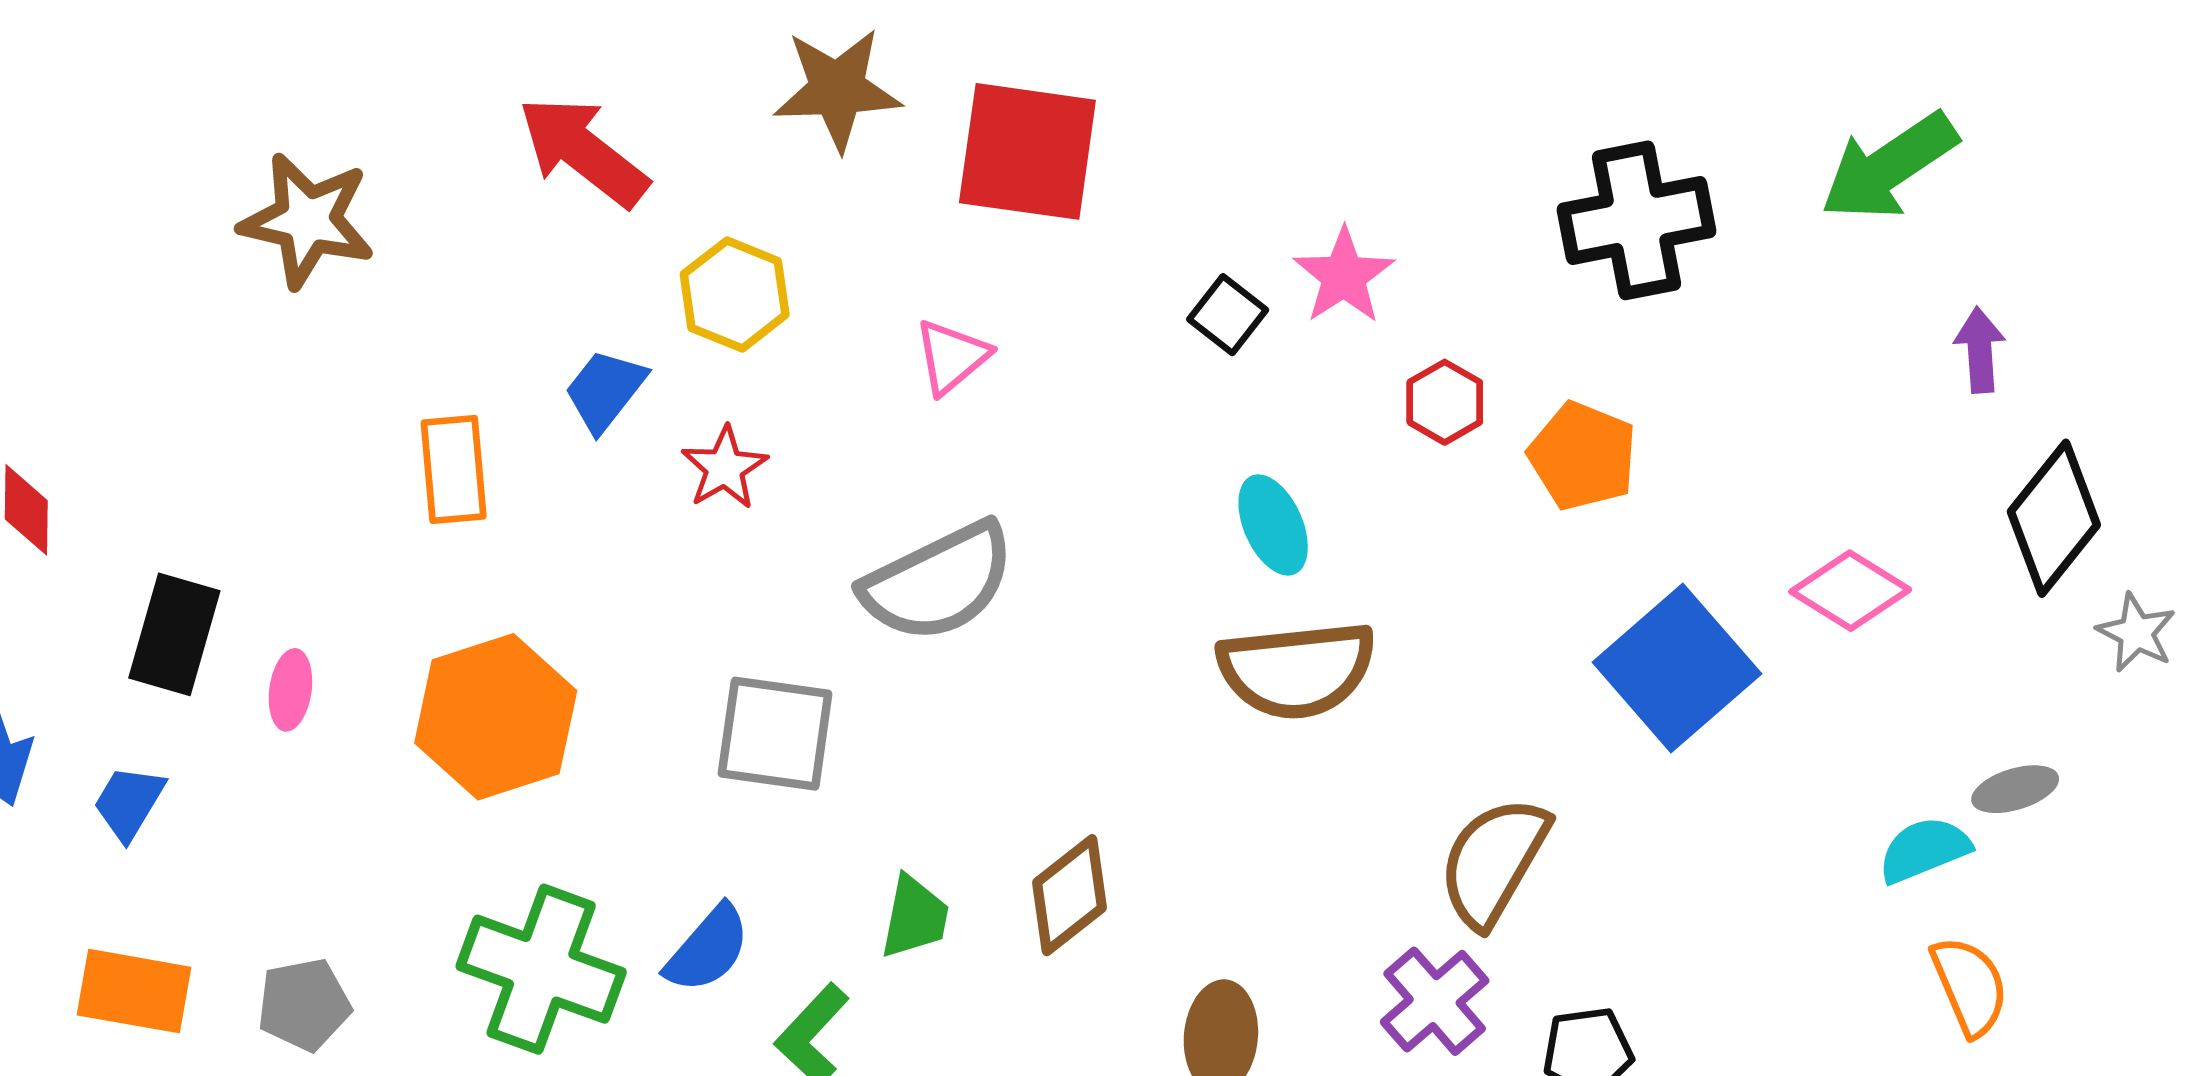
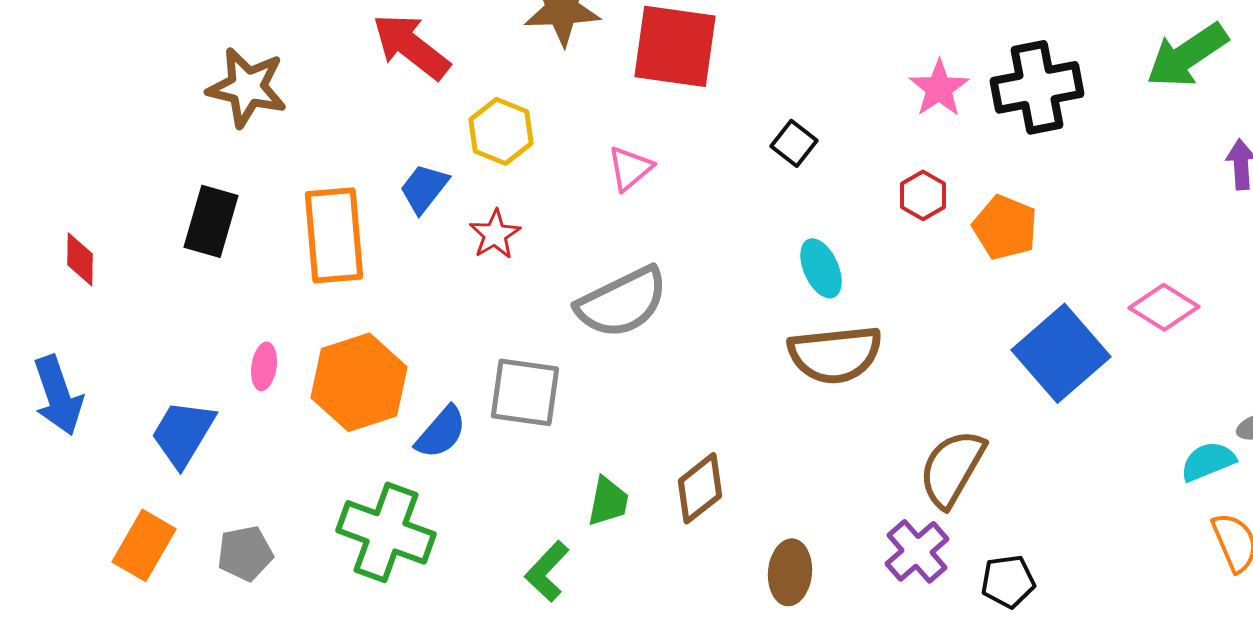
pink star: (1344, 276) -> (939, 88), moved
orange rectangle: (454, 469) -> (334, 235), size x1.5
black rectangle: (174, 634) -> (211, 221), moved
pink ellipse: (290, 690) -> (264, 366), moved
blue trapezoid: (129, 803) -> (183, 433), moved, size x1.5
blue semicircle: (708, 949) -> (441, 432), moved
orange rectangle: (134, 991) -> (144, 545), turned -70

